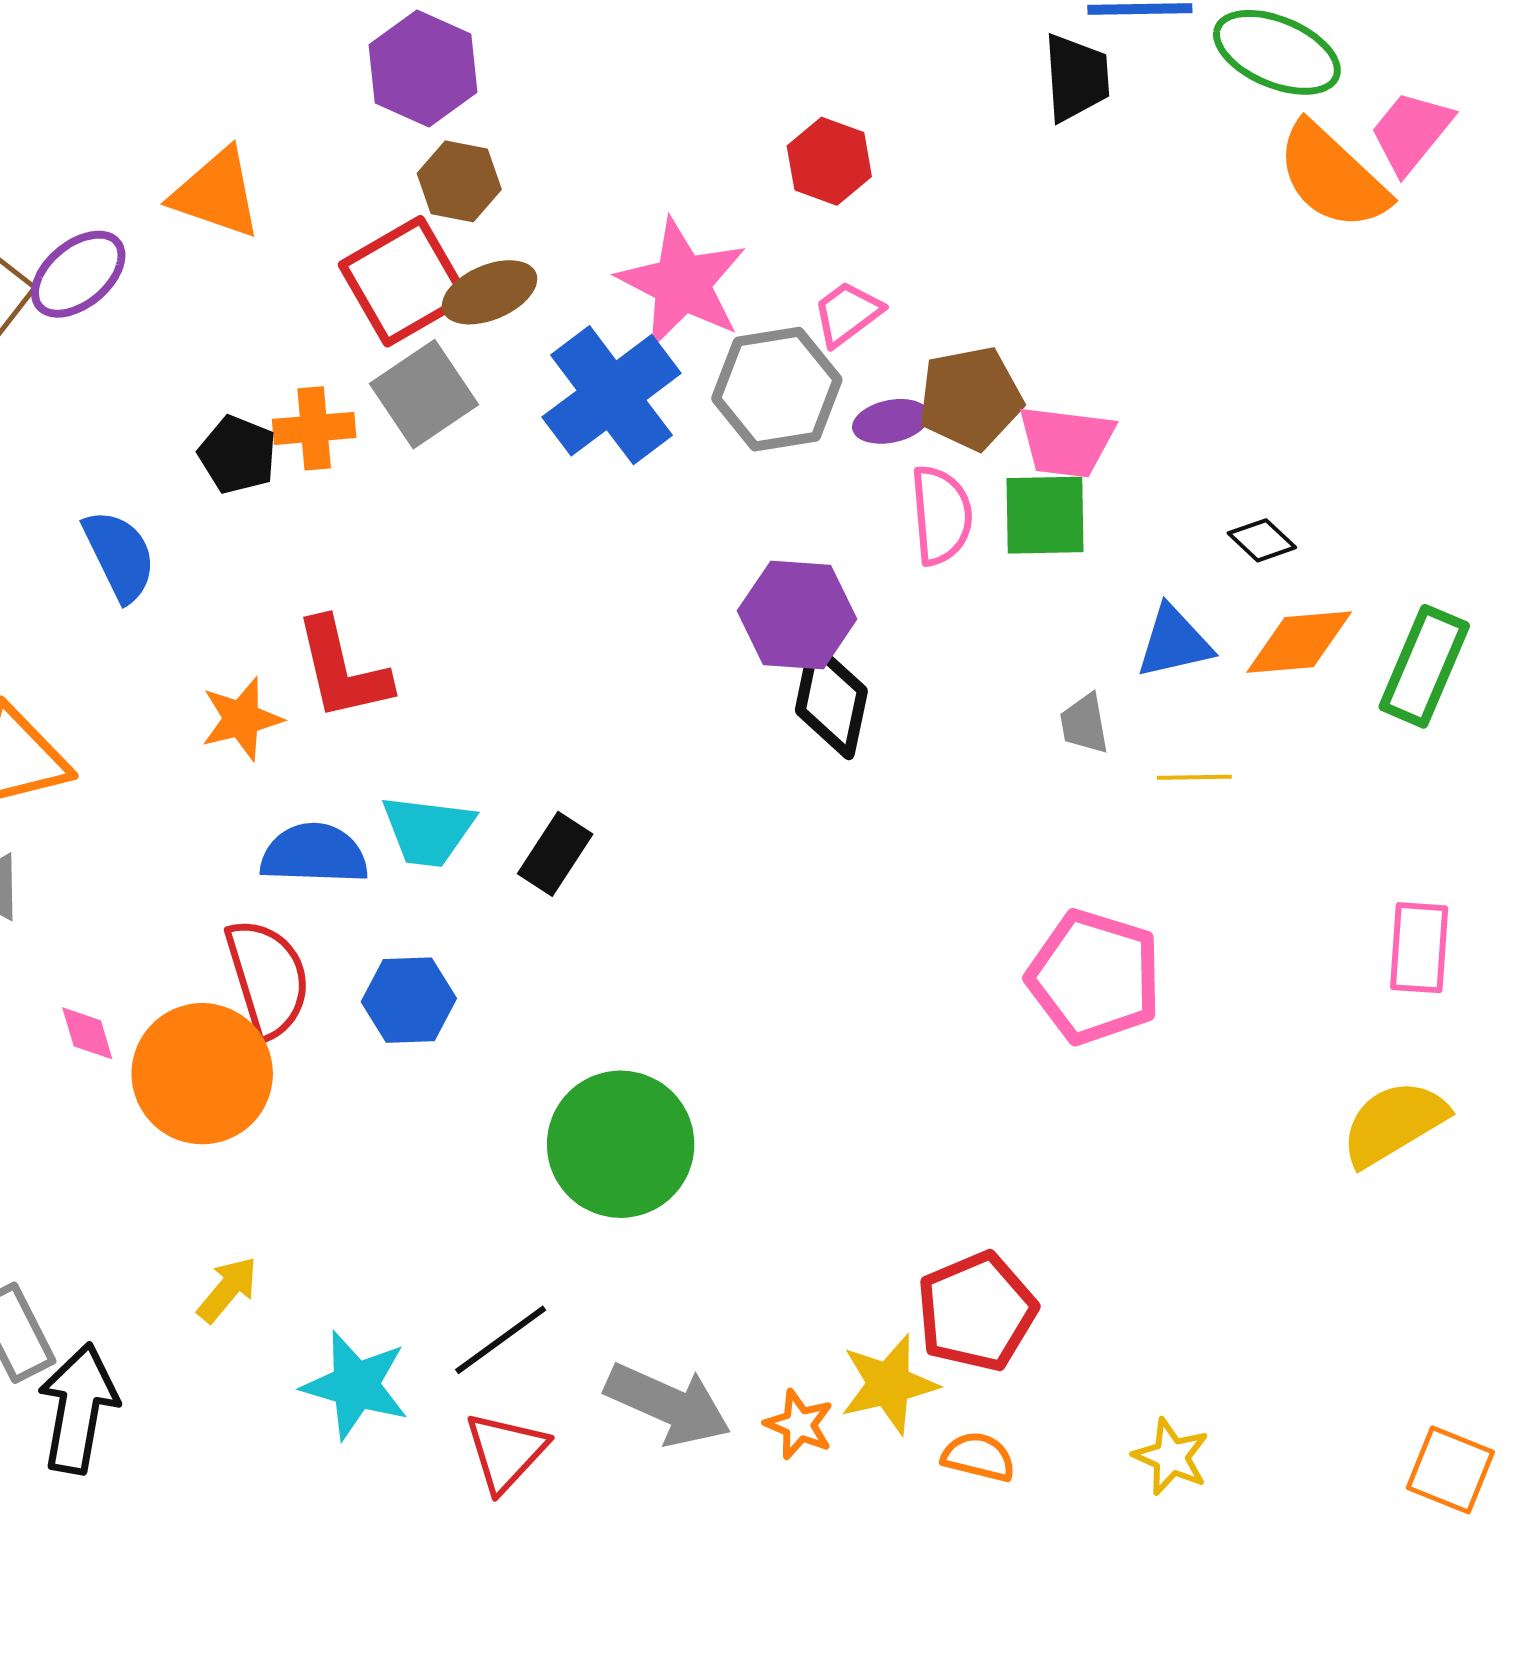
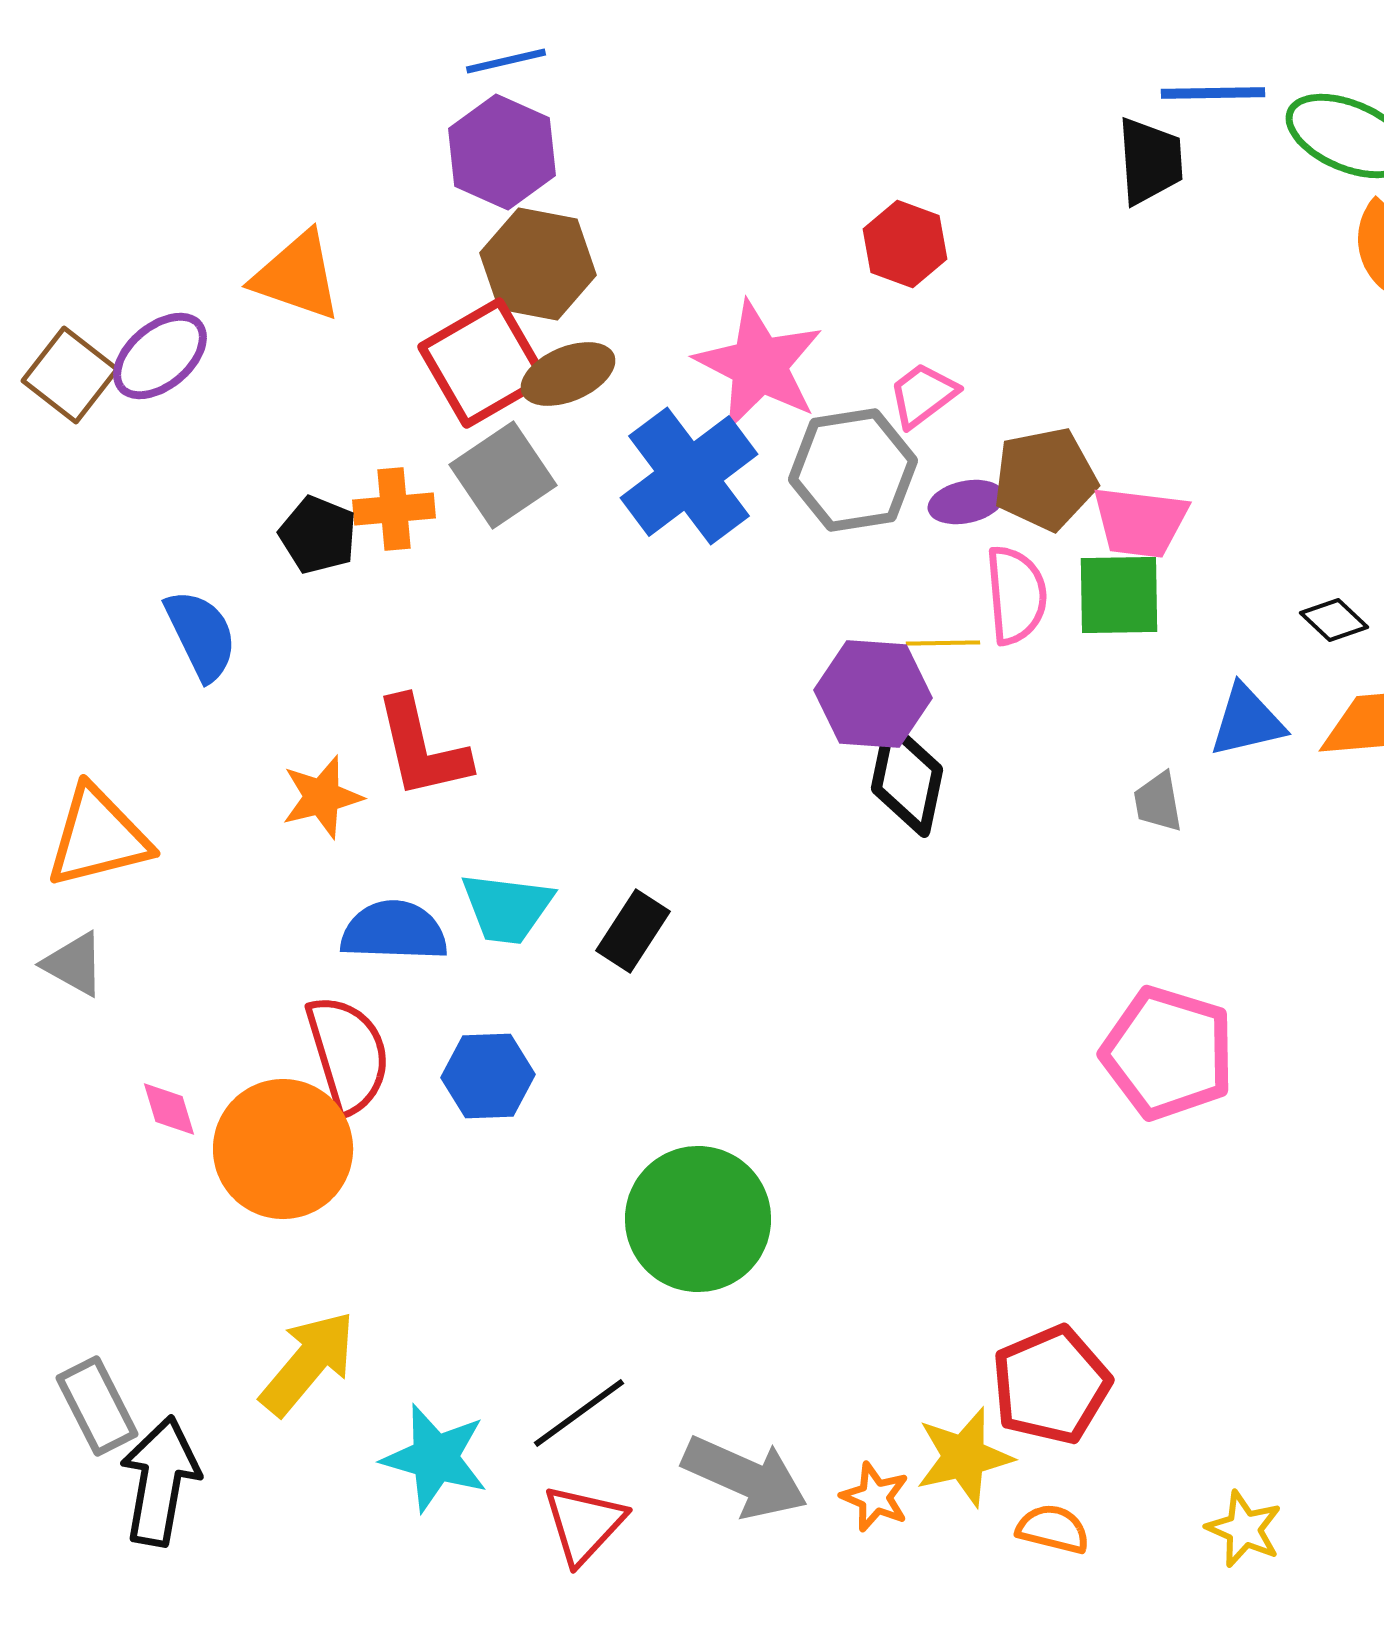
brown hexagon: (459, 181) -> (538, 264), size x1.4
yellow line: (1194, 777) -> (943, 643), moved
yellow arrow: (227, 1289) -> (308, 1363), size x1.6

